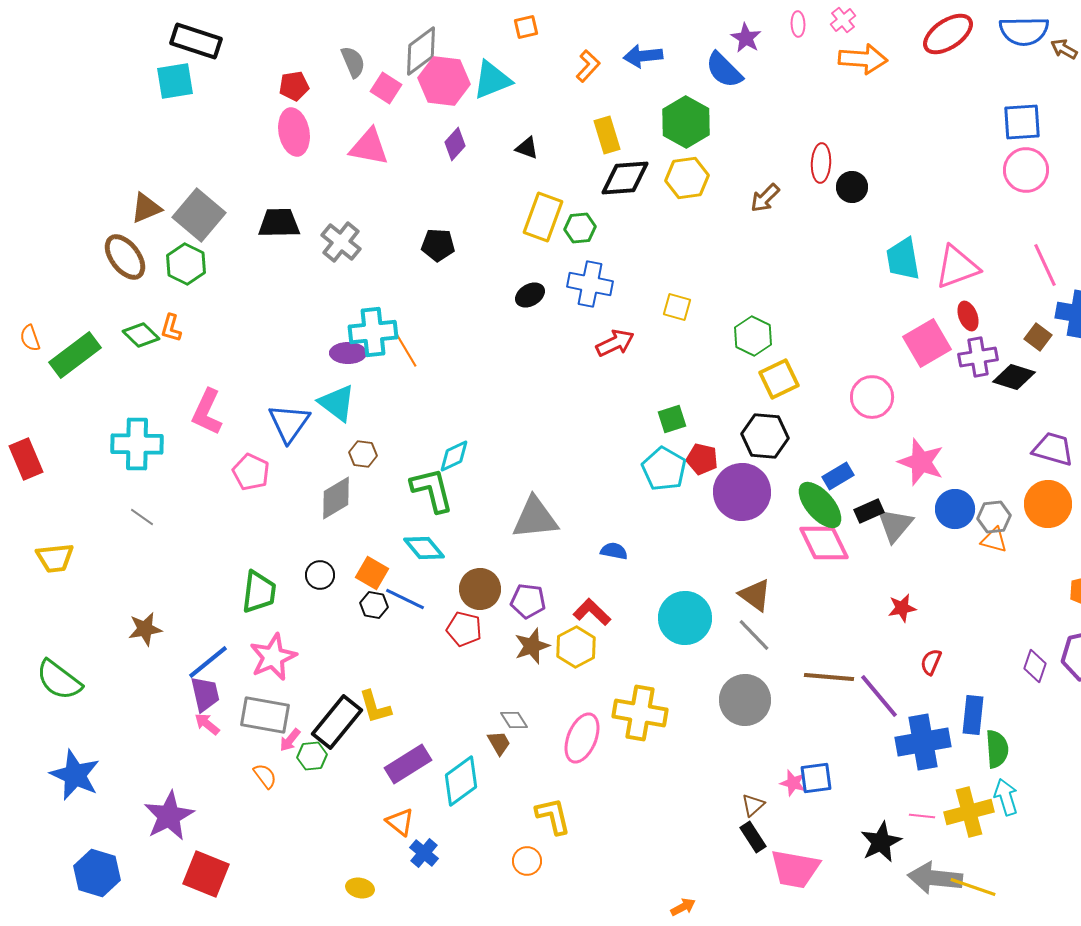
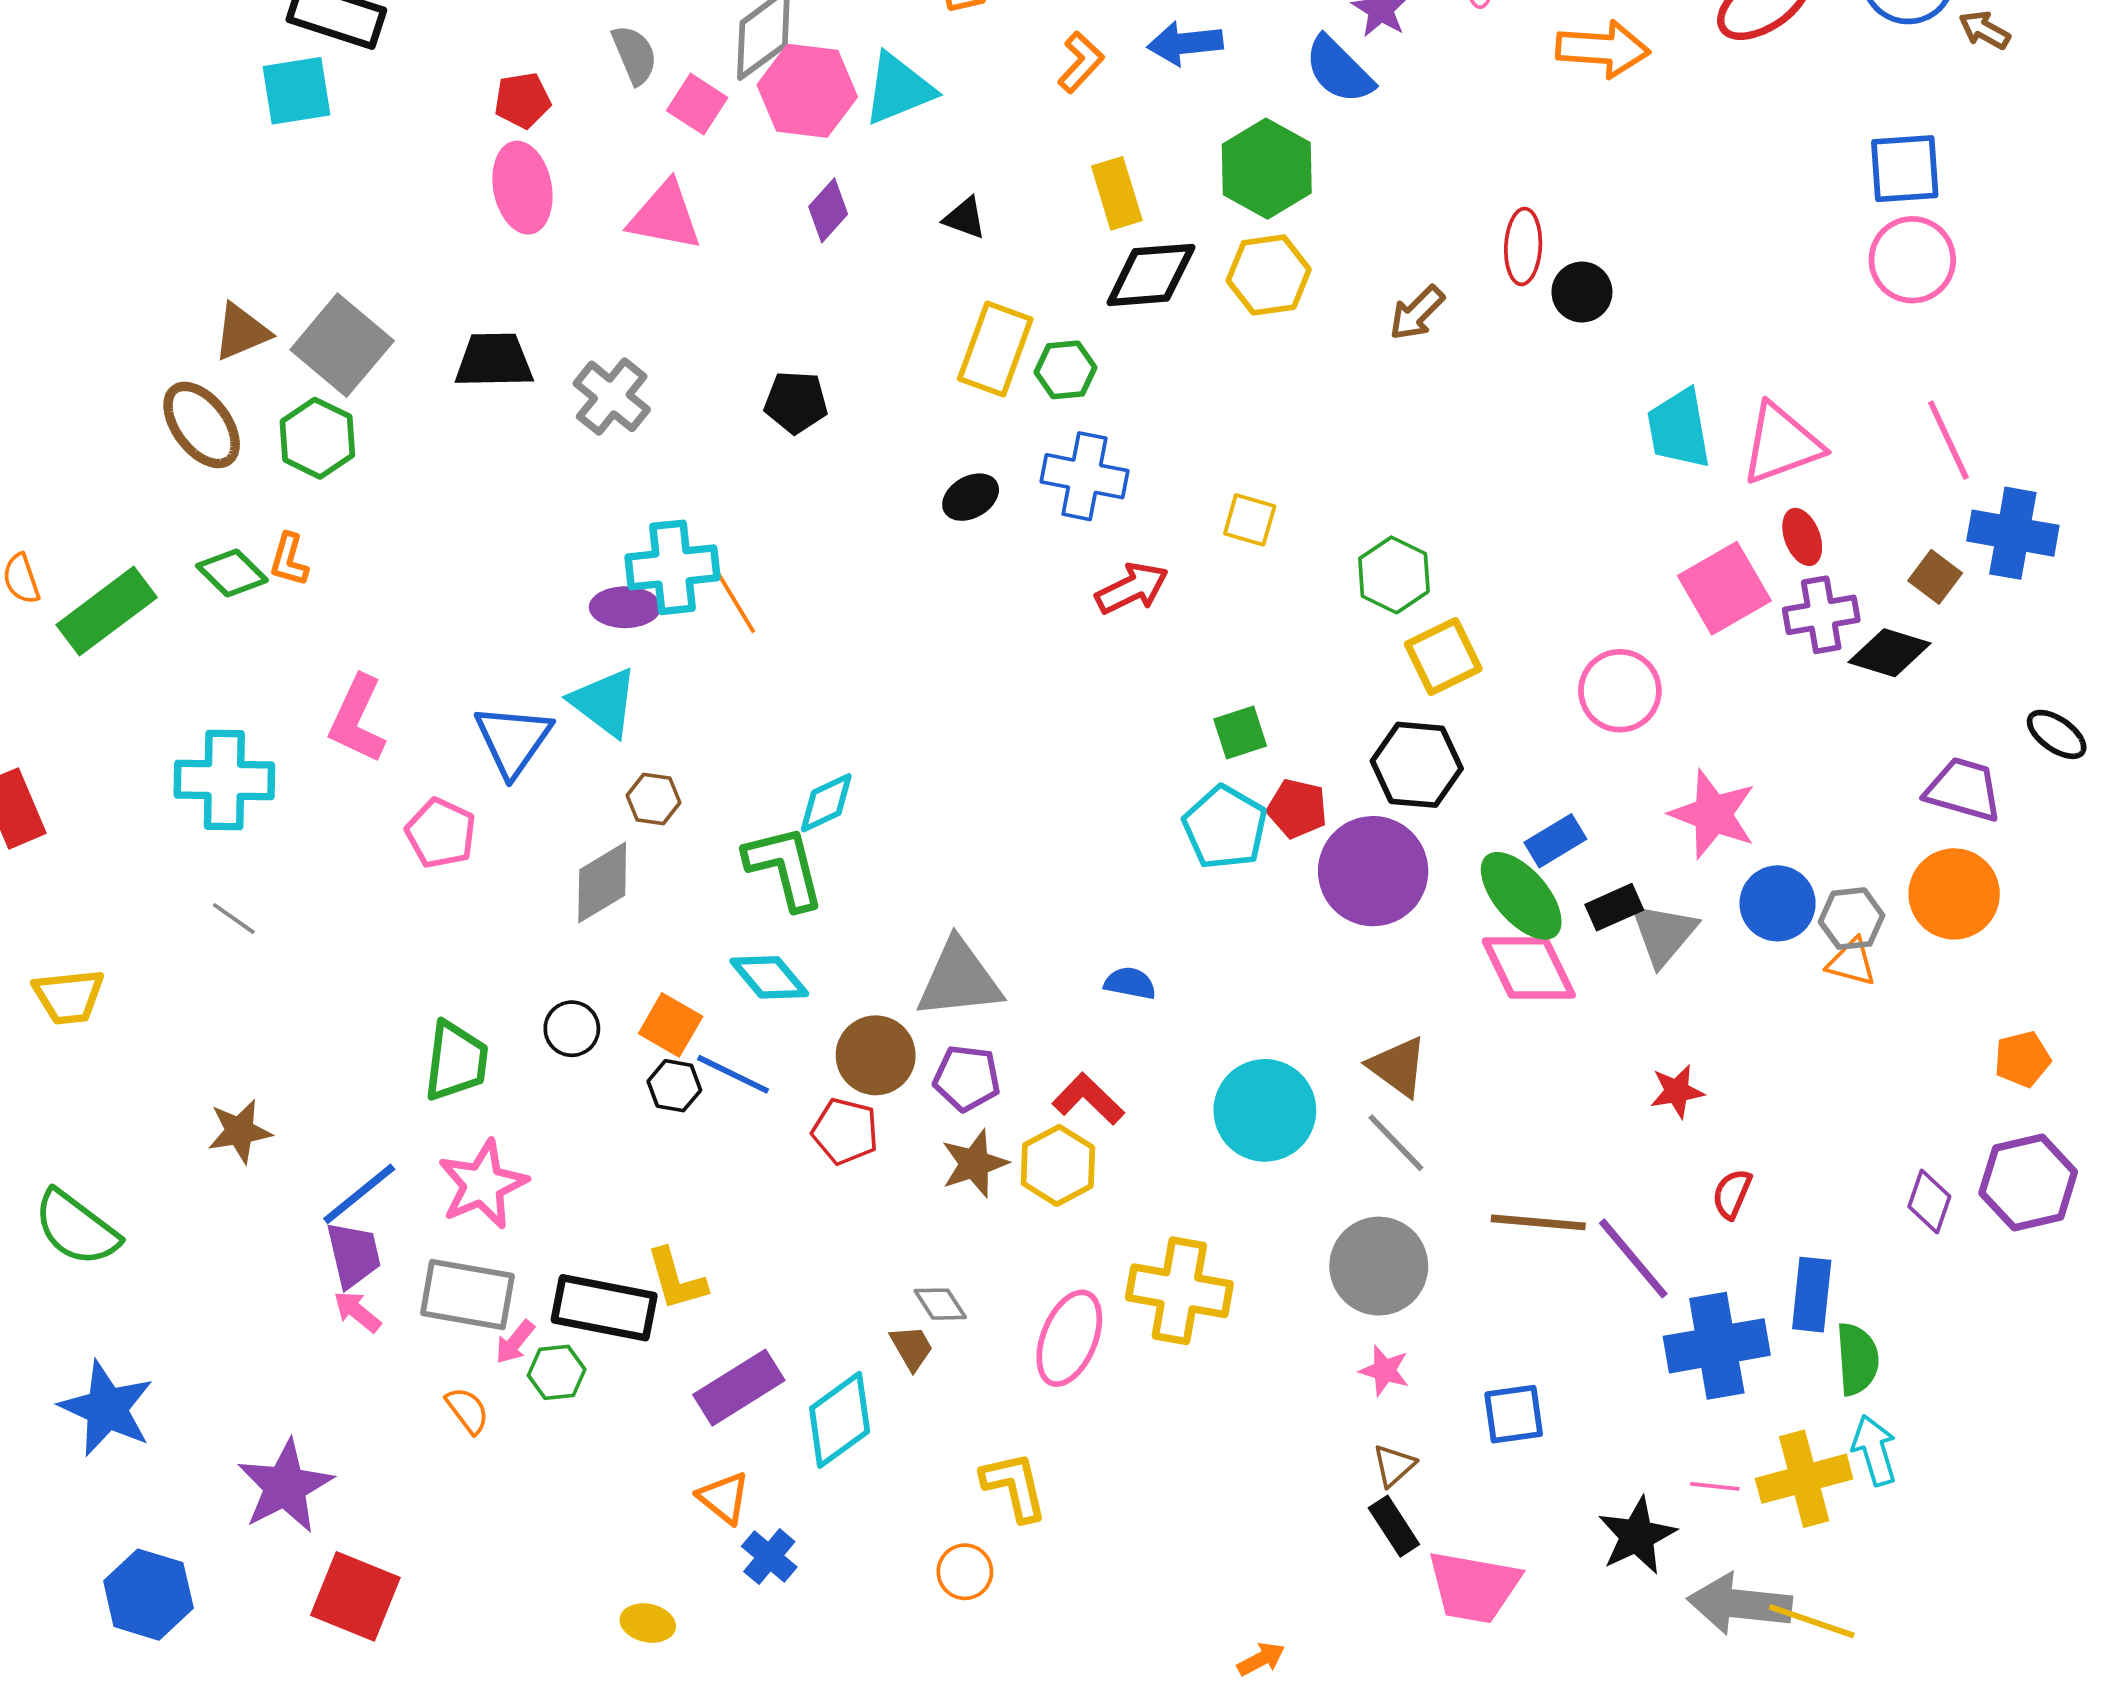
gray triangle: (535, 518) -> (959, 979), moved
black rectangle: (337, 722) -> (604, 1308), turned 62
pink star: (793, 783) -> (1384, 1370), moved

